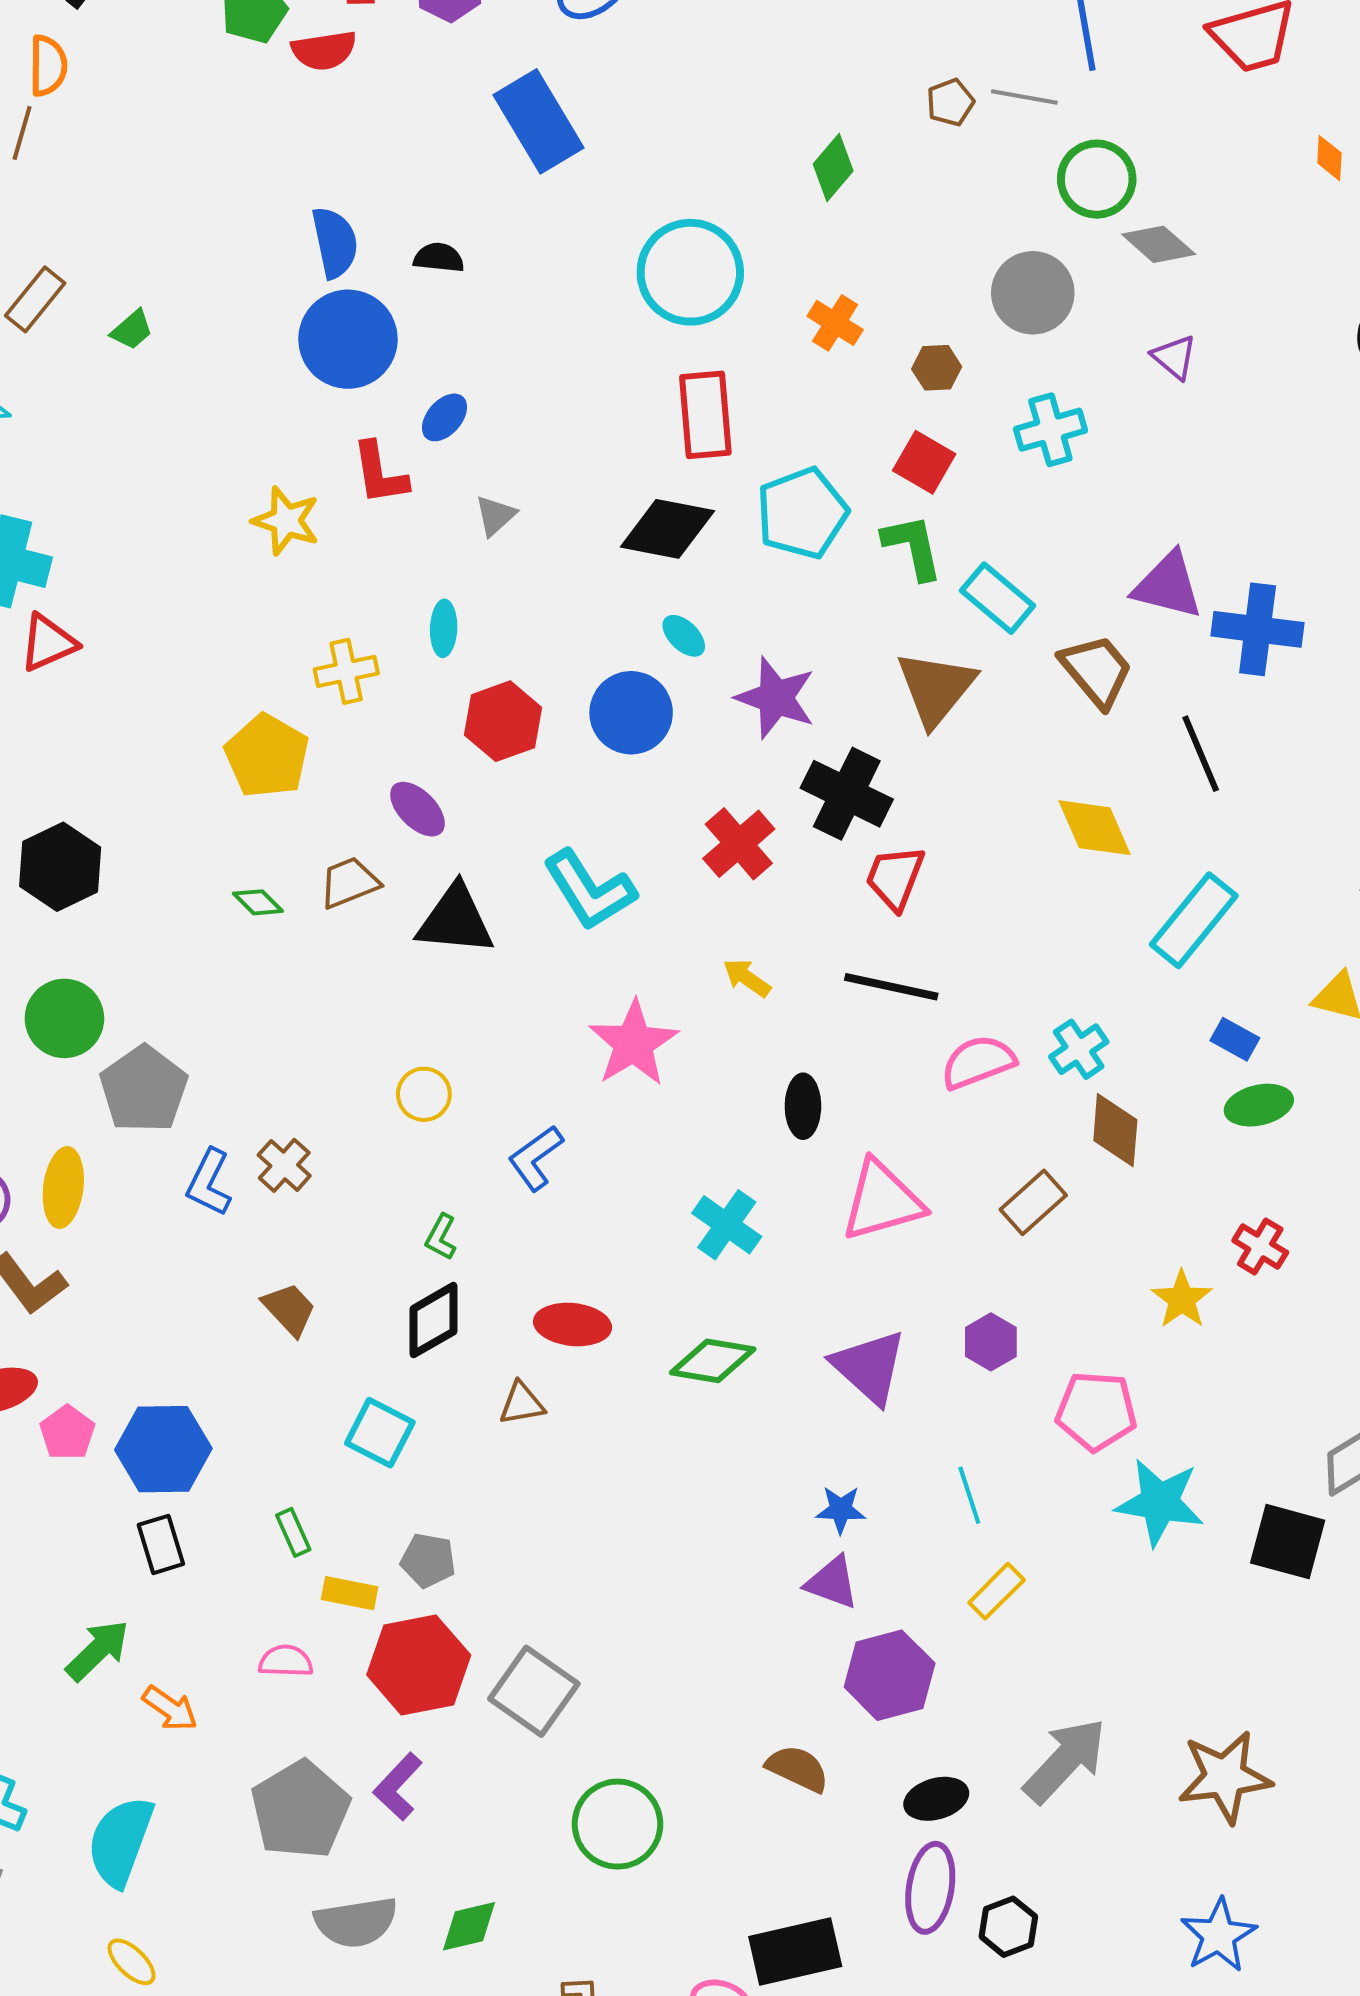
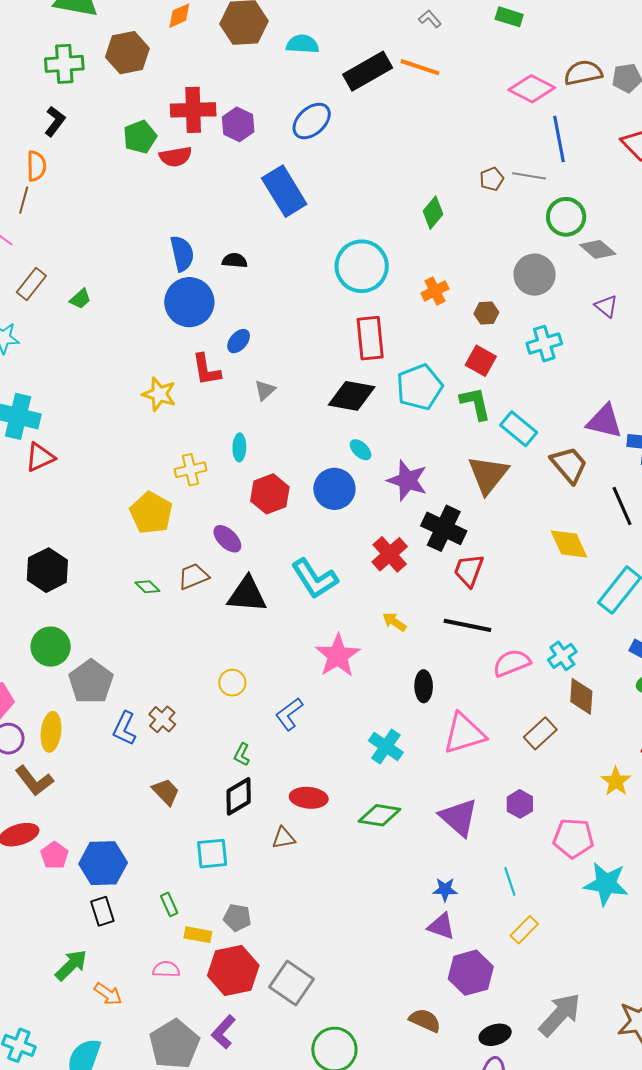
orange cross: (835, 323) -> (435, 291), turned 32
cyan square: (380, 1433) -> (212, 854), turned -32

